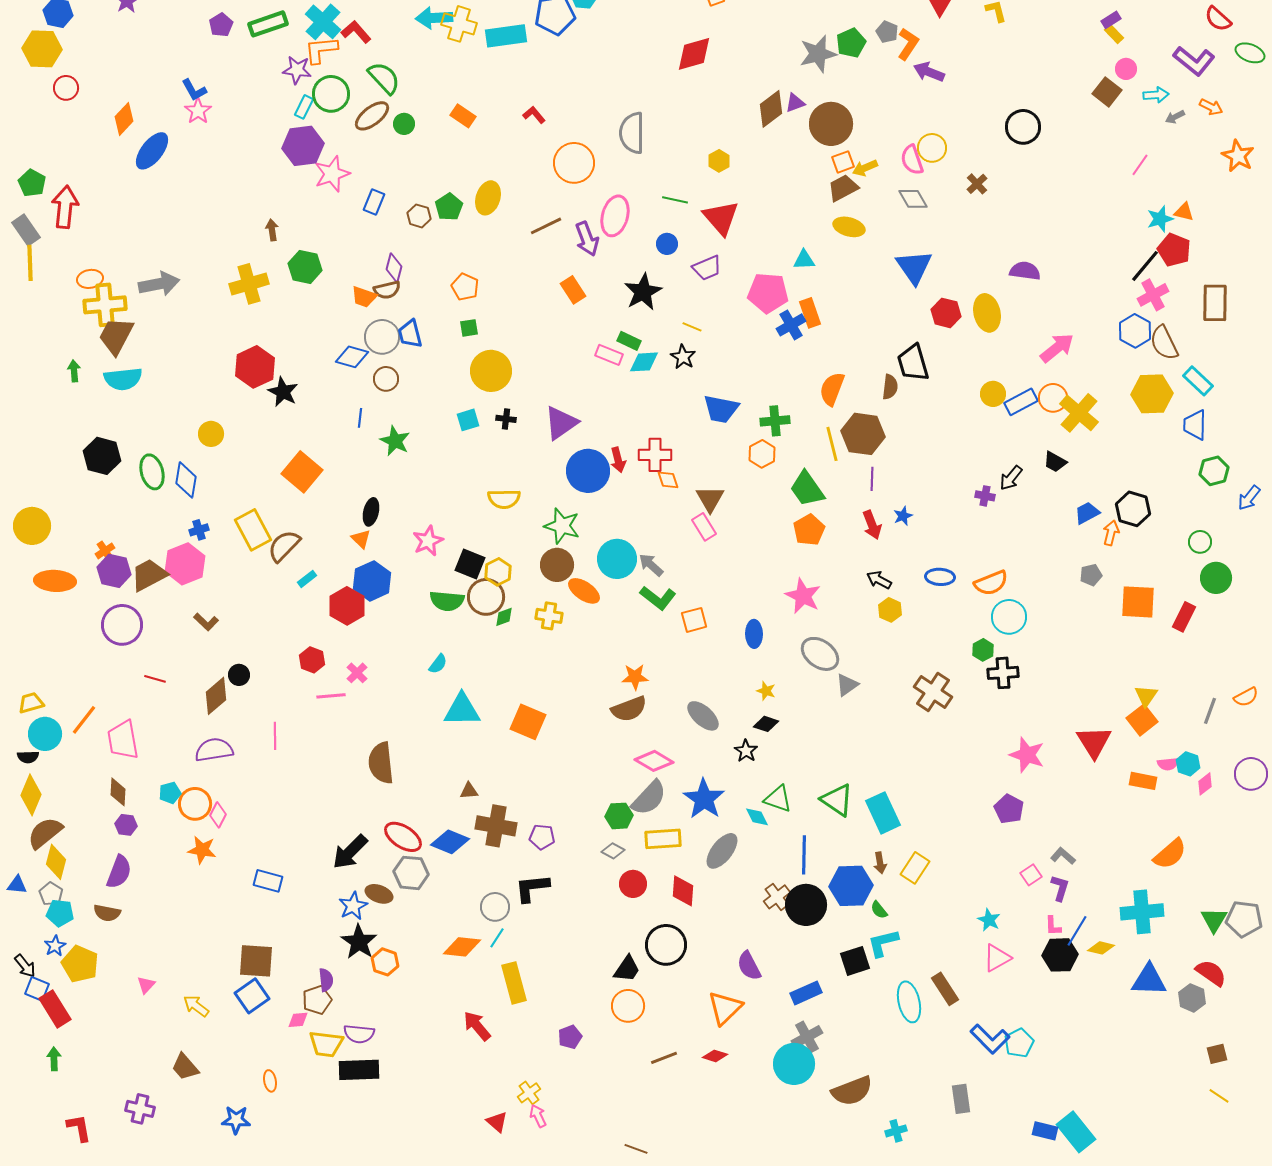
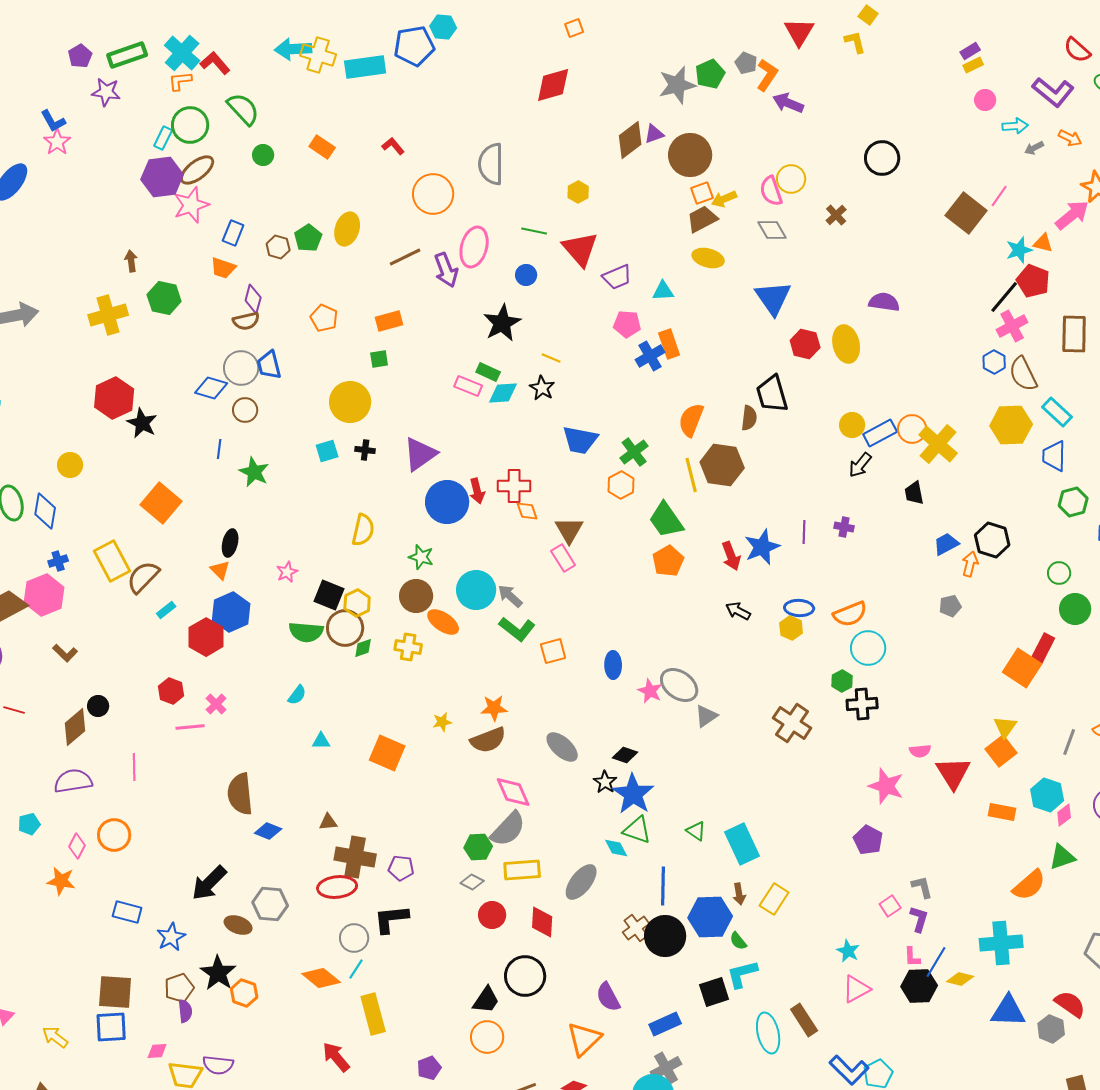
yellow rectangle: (1114, 34) -> (973, 65), turned -72
orange L-shape: (321, 50) -> (180, 81), size x0.7
purple star: (297, 70) -> (106, 92), moved
brown square: (1107, 92) -> (966, 213), moved, size x1.4
brown ellipse: (372, 116) -> (197, 170), moved
purple trapezoid: (707, 268) -> (617, 277), moved
orange rectangle: (573, 290) -> (389, 321), moved, turned -72
pink pentagon: (768, 293) -> (627, 324), size x0.7
orange trapezoid: (364, 297) -> (223, 268), moved
green square: (469, 328) -> (379, 359), moved
blue hexagon: (1135, 331) -> (994, 362), size x0.7
pink arrow: (1057, 348) -> (1072, 215), moved
green cross: (775, 421) -> (634, 452), turned -32
black trapezoid: (1055, 462) -> (914, 493), turned 50
black arrow: (1011, 478) -> (860, 465), moved
purple line: (872, 479) -> (804, 532), moved
yellow semicircle: (504, 499) -> (363, 530), turned -76
blue star: (903, 516) -> (762, 547), size x1.8
green star: (562, 526) -> (421, 557), size x0.7
pink star: (428, 541) -> (287, 572), size x0.7
pink star: (803, 596) -> (650, 691), moved, size x0.7
orange square: (1138, 602) -> (1022, 668), moved, turned 30
yellow hexagon: (890, 610) -> (791, 628), moved
yellow star: (766, 691) -> (442, 722), moved, turned -30
cyan triangle: (462, 710) -> (321, 741), size x0.5
pink diamond: (654, 761) -> (513, 792), turned 36
pink semicircle: (1168, 764) -> (920, 751), moved
cyan hexagon: (1188, 764) -> (1047, 795), size x1.4
blue star: (704, 799) -> (633, 794), moved
green triangle: (837, 800) -> (696, 831), size x0.6
orange circle: (195, 804) -> (114, 835), moved
red ellipse: (403, 837) -> (337, 887), moved, turned -39
blue diamond: (450, 842) -> (268, 831), moved, size x0.7
gray L-shape: (1063, 856) -> (922, 887), turned 35
blue star: (353, 906) -> (171, 937), moved
green triangle: (1214, 920) -> (1062, 857), moved, turned 40
orange diamond: (462, 947) -> (321, 978), turned 33
blue square: (252, 996) -> (111, 1027), turned 32
brown pentagon: (317, 1000) -> (179, 988), moved

